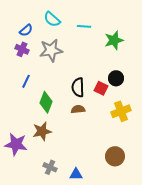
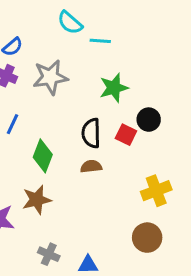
cyan semicircle: (52, 19) -> (70, 23), moved
green star: (114, 40) -> (114, 88), moved
yellow cross: (121, 111) -> (156, 191), moved

